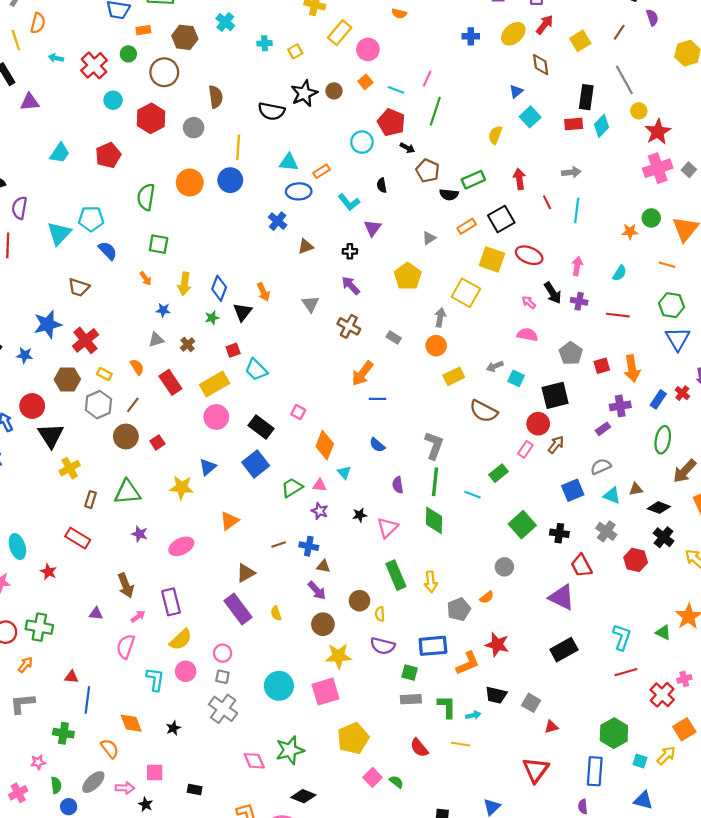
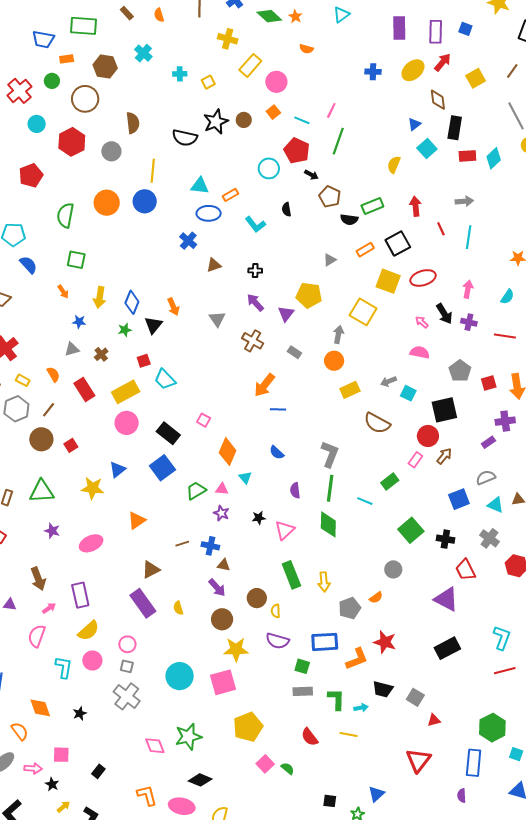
black rectangle: (586, 97) -> (455, 128), moved
purple triangle: (373, 228) -> (286, 314), moved
red ellipse: (529, 255) -> (423, 278), turned -40
yellow pentagon: (408, 276) -> (309, 295), turned -30
black rectangle: (195, 789) -> (98, 771), turned -64

